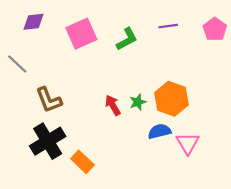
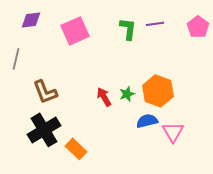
green L-shape: (127, 39) -> (128, 29), moved, turned -55
gray line: (17, 64) -> (16, 59), turned 60

